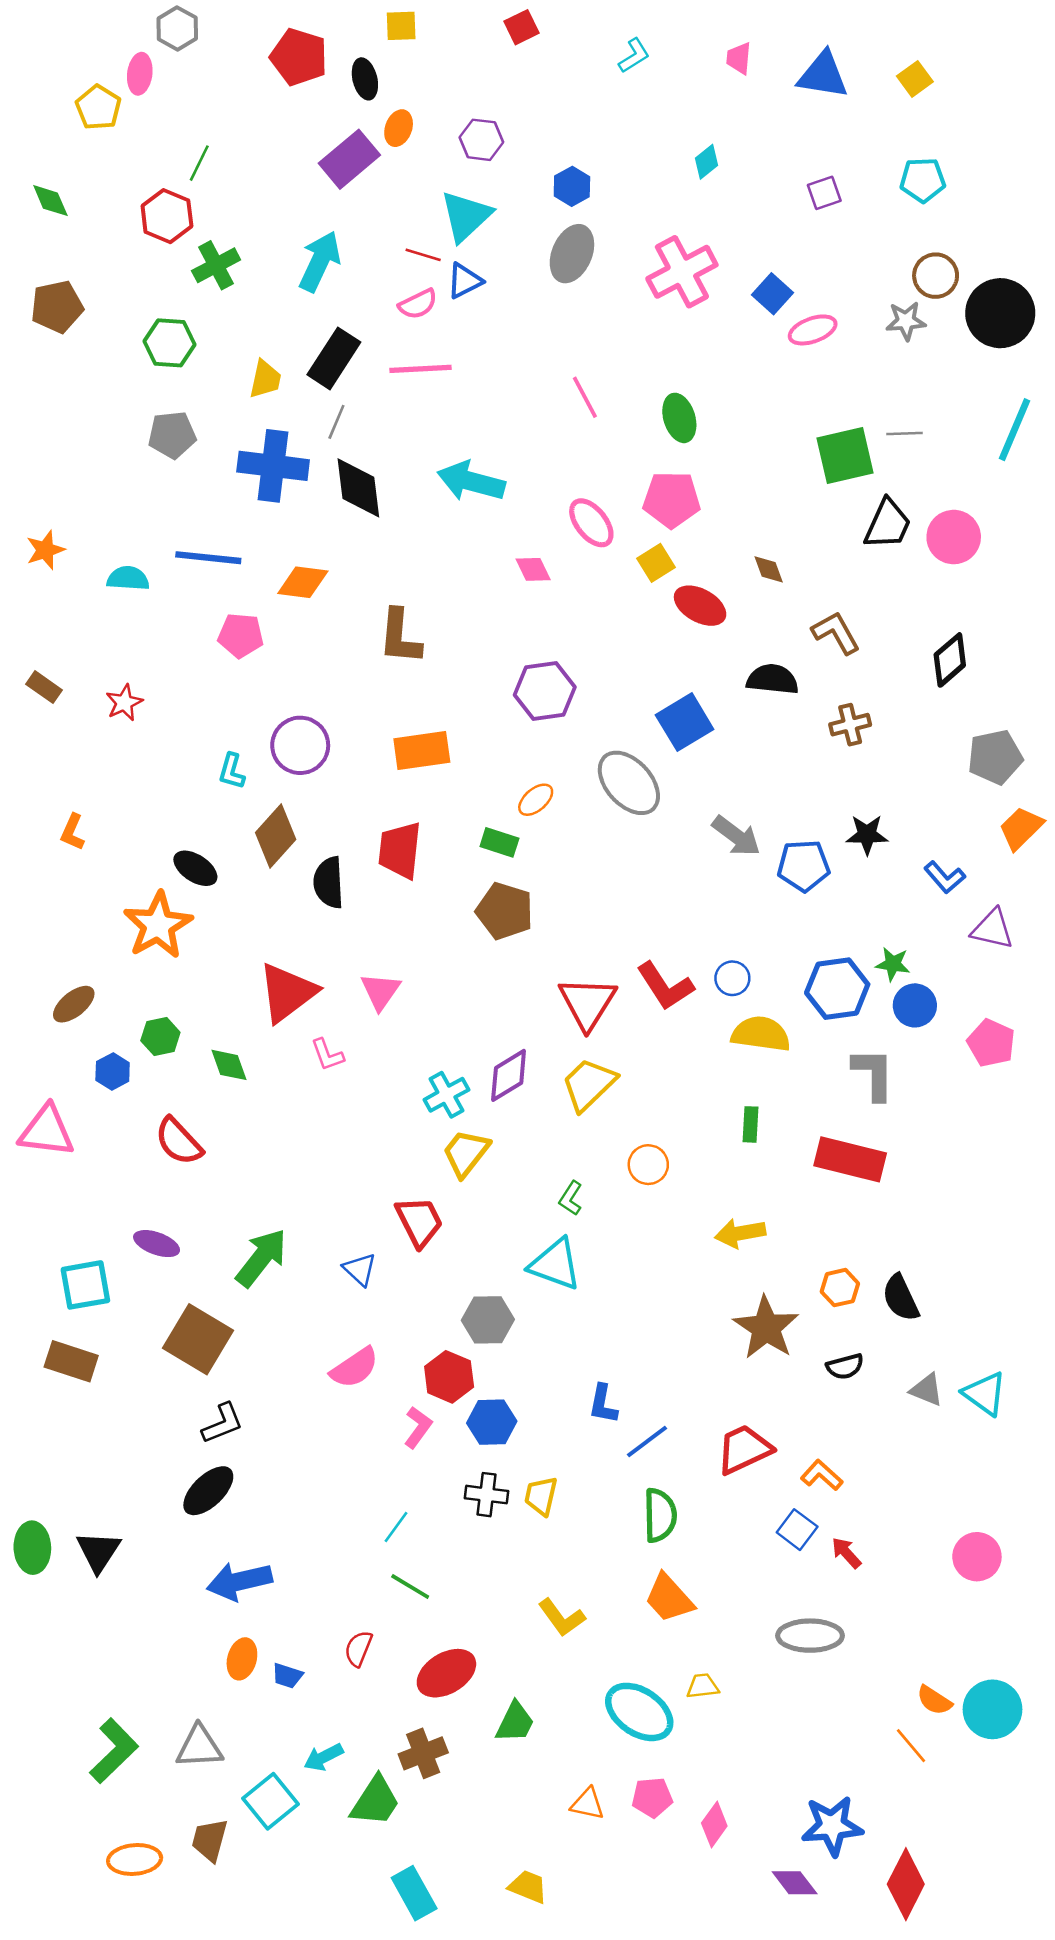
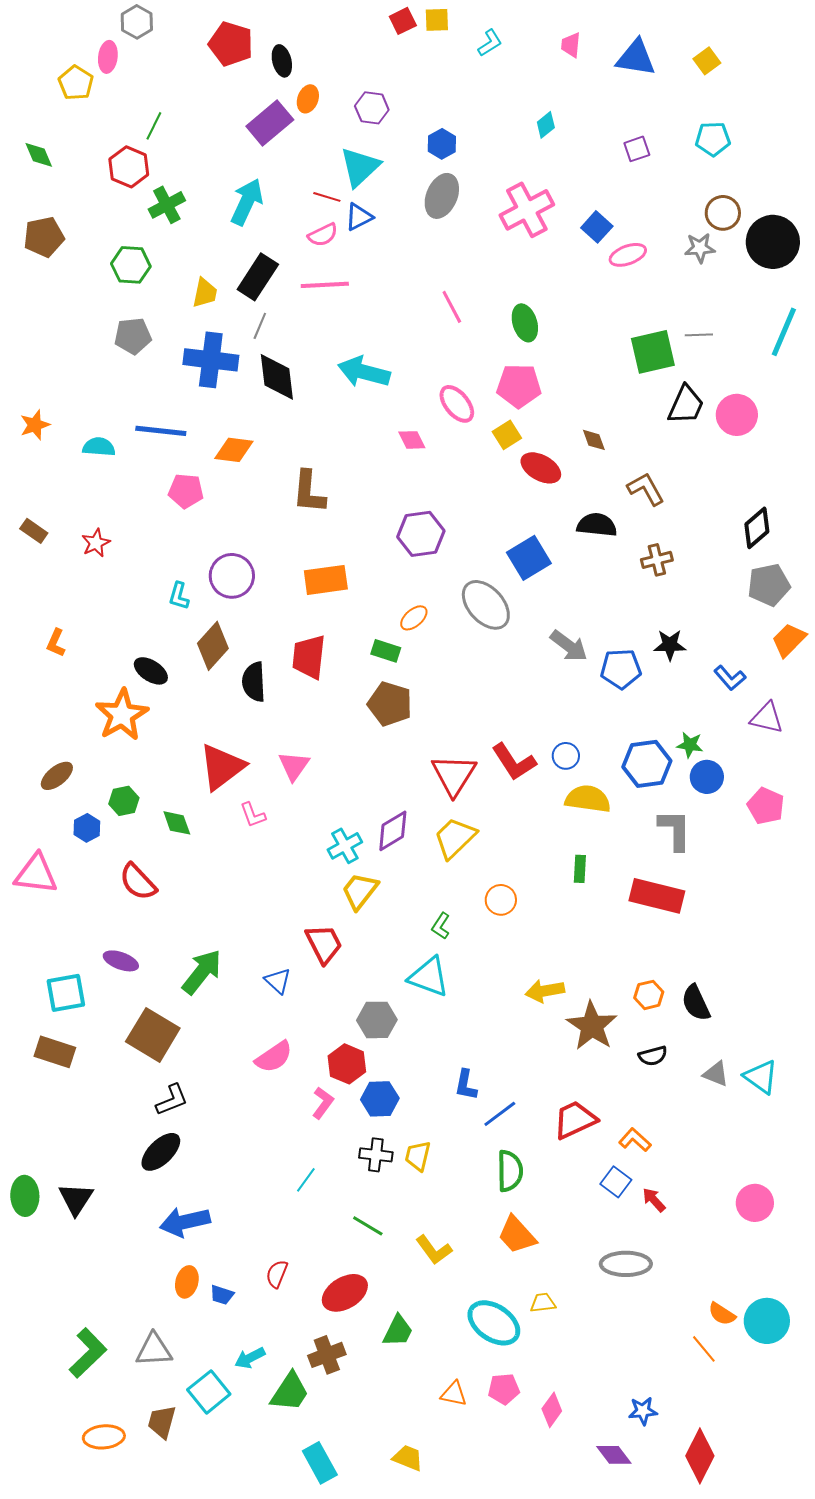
yellow square: (401, 26) -> (437, 20), moved
black diamond: (950, 660) -> (757, 528), moved
yellow arrow: (740, 1233) -> (545, 991), moved
green line: (410, 1586) -> (368, 1226), moved
blue star: (832, 1826) -> (643, 1411), size x0.6

